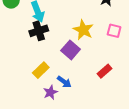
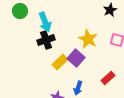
yellow rectangle: (41, 70) -> (60, 62), moved
blue arrow: (64, 82) -> (78, 88), moved, turned 72

